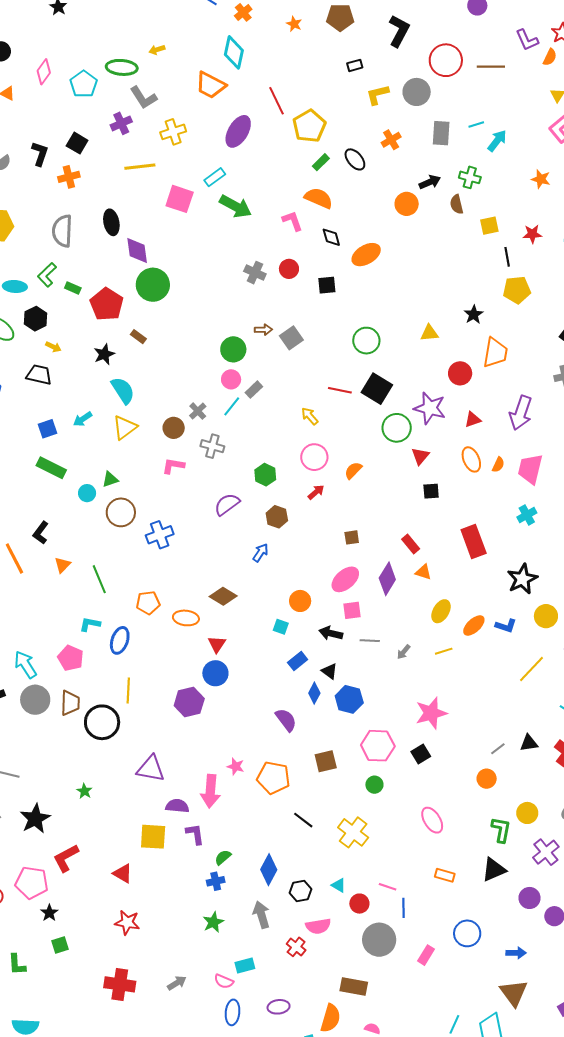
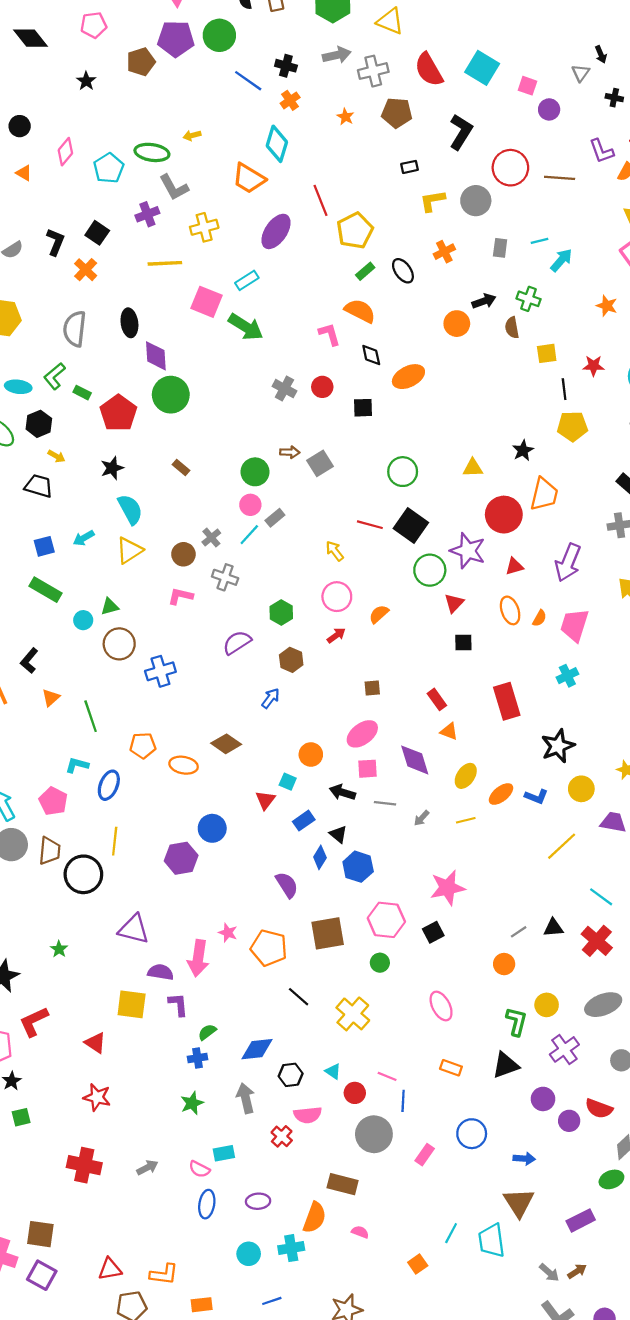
gray rectangle: (441, 133) -> (500, 248), size x0.7
orange cross: (69, 177) -> (86, 270), turned -35
green arrow: (236, 206) -> (246, 327), moved
brown rectangle: (138, 337) -> (181, 468), moved
red circle: (460, 373) -> (504, 515), size x1.4
purple diamond: (387, 579) -> (415, 760), moved, turned -52
red triangle: (217, 644) -> (265, 800), moved
brown square: (326, 761) -> (328, 933), size x1.4
blue diamond: (269, 870) -> (257, 1049), turned 52

